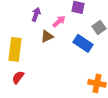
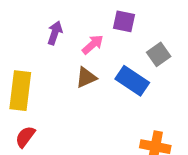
brown triangle: (47, 36) -> (86, 77), moved

